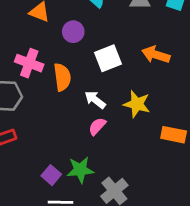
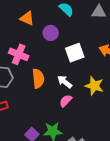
orange semicircle: (62, 77) -> (38, 78), moved

